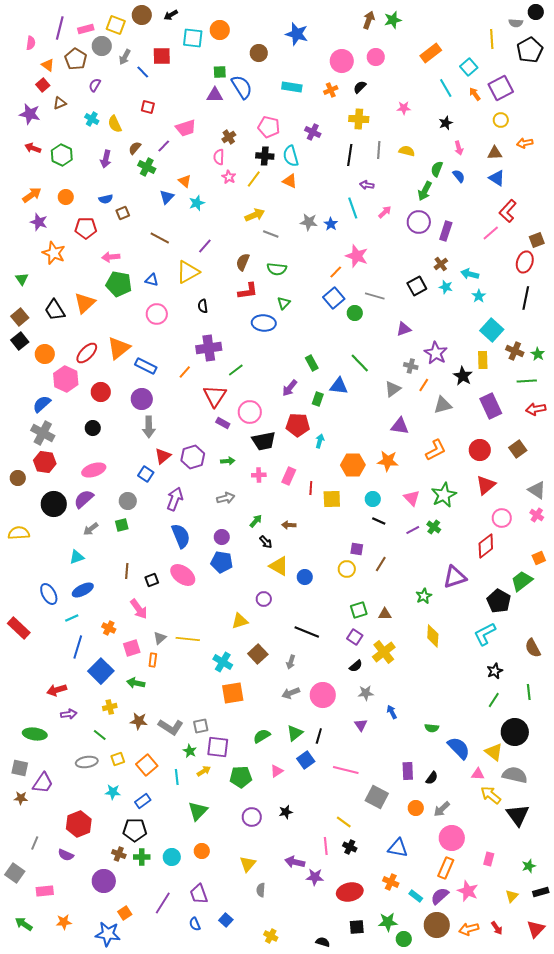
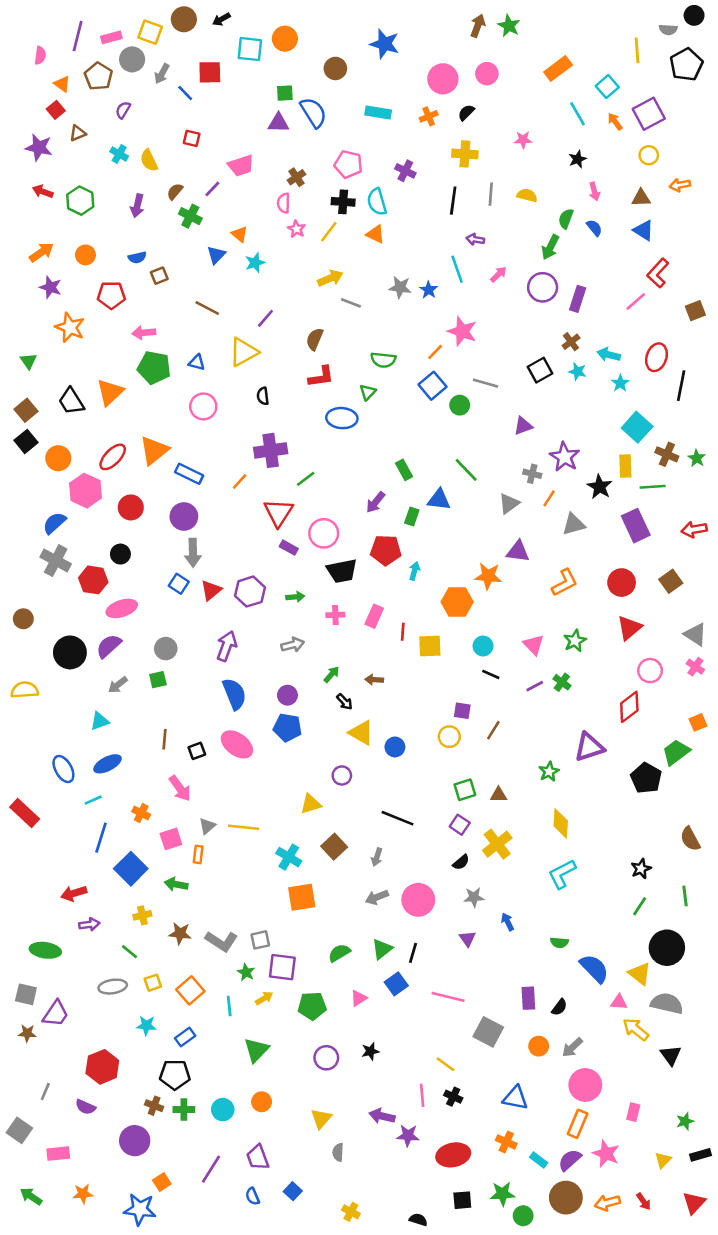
green star: (393, 20) -> (509, 26), turned -30
red ellipse: (525, 262) -> (657, 357), moved
green semicircle: (277, 269) -> (383, 360), moved
green line: (527, 381) -> (653, 487), moved
orange star: (388, 461) -> (488, 576), moved
red hexagon: (45, 462) -> (93, 580), moved
blue square: (146, 474) -> (179, 584), moved
green star: (444, 495) -> (575, 641), size x0.7
cyan L-shape: (485, 634) -> (562, 874), moved
black triangle: (518, 815) -> (671, 1055), size x0.7

